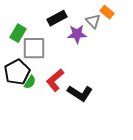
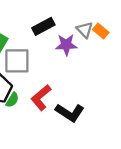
orange rectangle: (107, 12) -> (101, 31), moved

